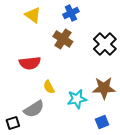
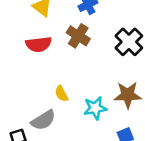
red semicircle: (30, 63) -> (39, 44), moved

